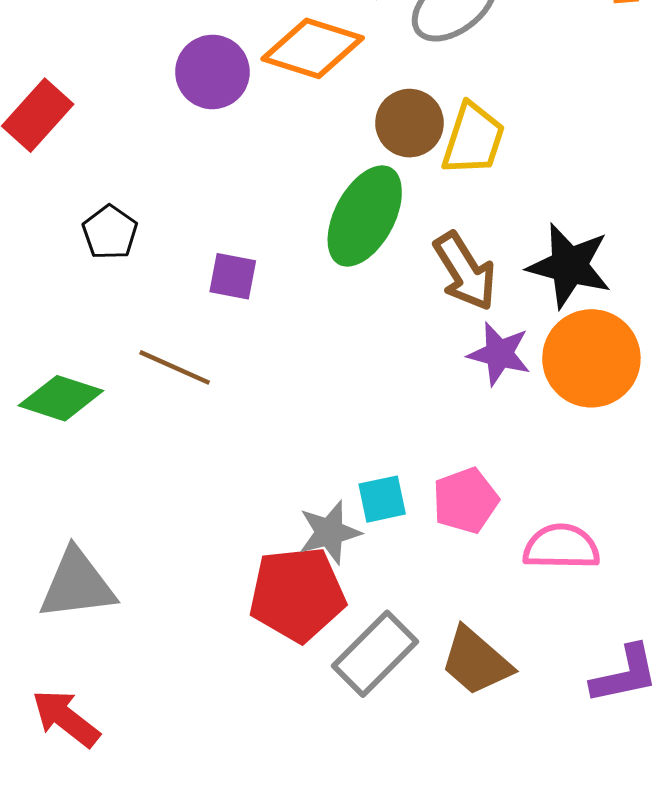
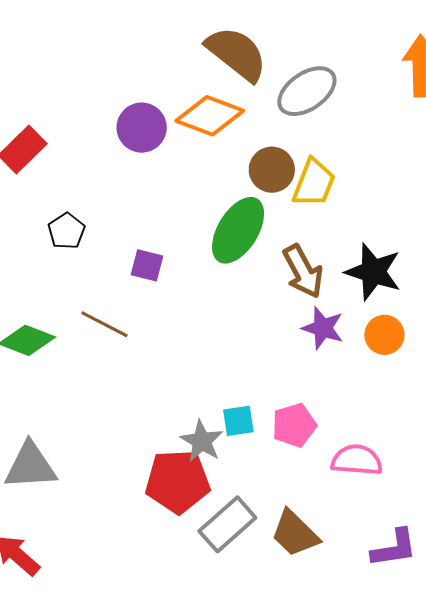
orange circle: (591, 358) -> (384, 335), size x0.6
gray star: (329, 532) -> (202, 441), turned -30

